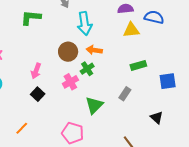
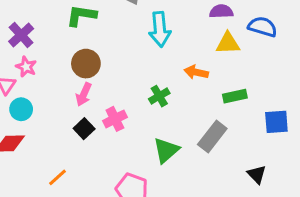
orange arrow: (94, 50) -> (196, 72), moved
brown circle: (68, 52) -> (86, 64), moved
pink cross: (70, 82) -> (115, 119), moved
gray rectangle: (125, 94) -> (212, 136), size x1.5

